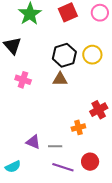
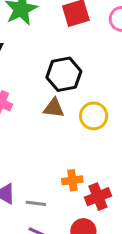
yellow circle: (92, 55) -> (94, 116), moved
red cross: (99, 110) -> (98, 197), moved

